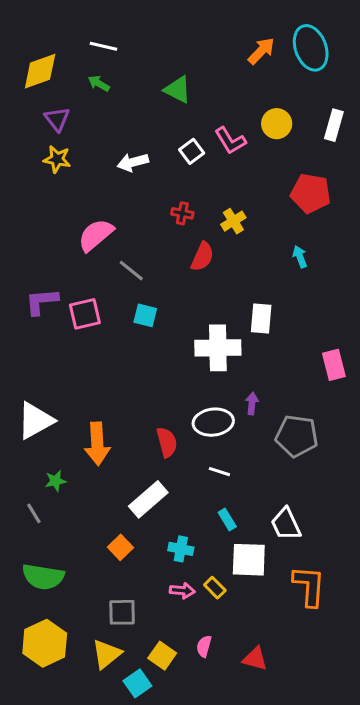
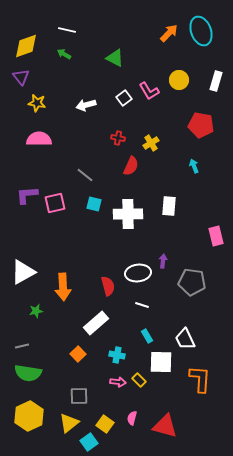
purple triangle: (57, 119) -> (21, 77), moved
pink semicircle: (96, 235) -> (39, 139), moved, turned 40
white cross: (218, 348) -> (128, 214), moved
gray line: (34, 513) -> (22, 346), moved, turned -72
red triangle: (255, 659) -> (165, 426), size x1.5

